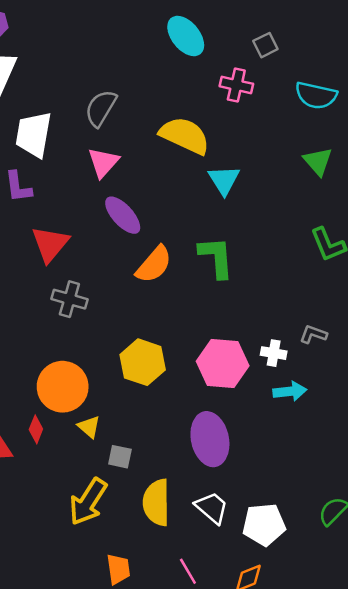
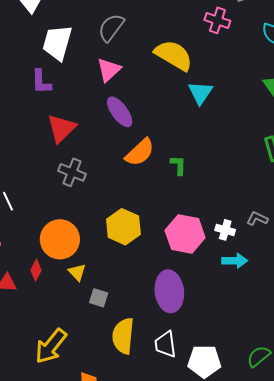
green L-shape: (216, 257) -> (178, 165), moved, size x0.6
yellow arrow: (88, 502) -> (51, 346), moved
white trapezoid: (212, 508) -> (165, 344), turned -144

